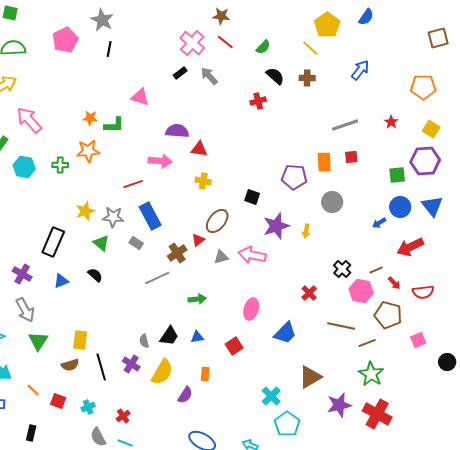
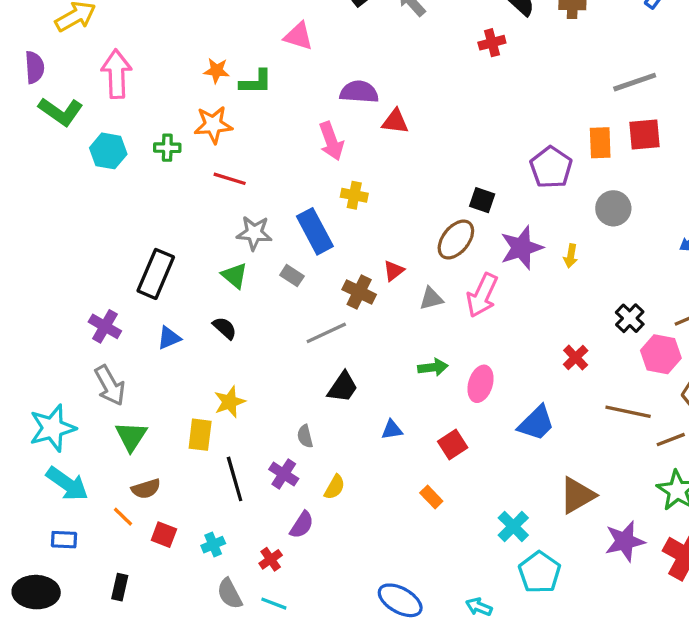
pink arrow: (29, 120) -> (116, 74), turned 40
red square: (351, 157) -> (644, 135), size x1.5
pink arrow: (160, 161) -> (331, 141), turned 65
purple pentagon: (294, 177) -> (551, 167), turned 30
yellow cross: (203, 181) -> (354, 195), moved
red line: (133, 184) -> (230, 179), moved, turned 36
yellow star: (85, 211) -> (230, 402), moved
brown ellipse: (217, 221) -> (456, 239), moved
brown cross: (177, 253) -> (359, 292), turned -30
pink arrow: (252, 255) -> (482, 295), turned -76
green arrow: (197, 299) -> (433, 367), moved
black trapezoid: (169, 336) -> (343, 387), moved
brown semicircle: (70, 365) -> (146, 489), moved
yellow semicircle: (162, 372) -> (335, 487), size x0.6
orange rectangle: (205, 374) -> (431, 497), moved, turned -48
purple semicircle: (185, 395) -> (302, 525), moved

